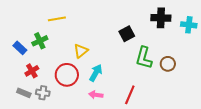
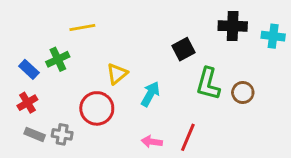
red cross: (32, 71) -> (27, 103), moved
cyan arrow: (96, 73) -> (150, 94), moved
pink arrow: (96, 95) -> (152, 142), moved

